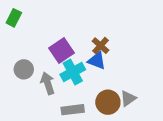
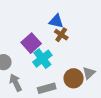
blue triangle: (97, 61) -> (56, 21), moved
gray arrow: (48, 83) -> (16, 83), moved

